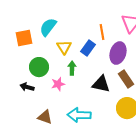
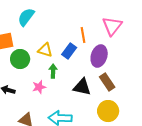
cyan semicircle: (48, 27) -> (26, 17), moved
yellow triangle: (64, 47) -> (45, 50), turned -42
green circle: (39, 67) -> (20, 59), moved

